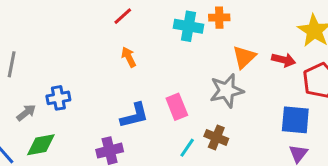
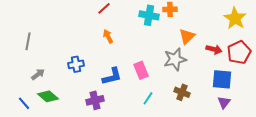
red arrow: (284, 60) -> (214, 49), moved
blue cross: (58, 98) -> (76, 64), moved
brown cross: (216, 137) -> (182, 92), moved
green diamond: (41, 145) -> (48, 96), turned 50

